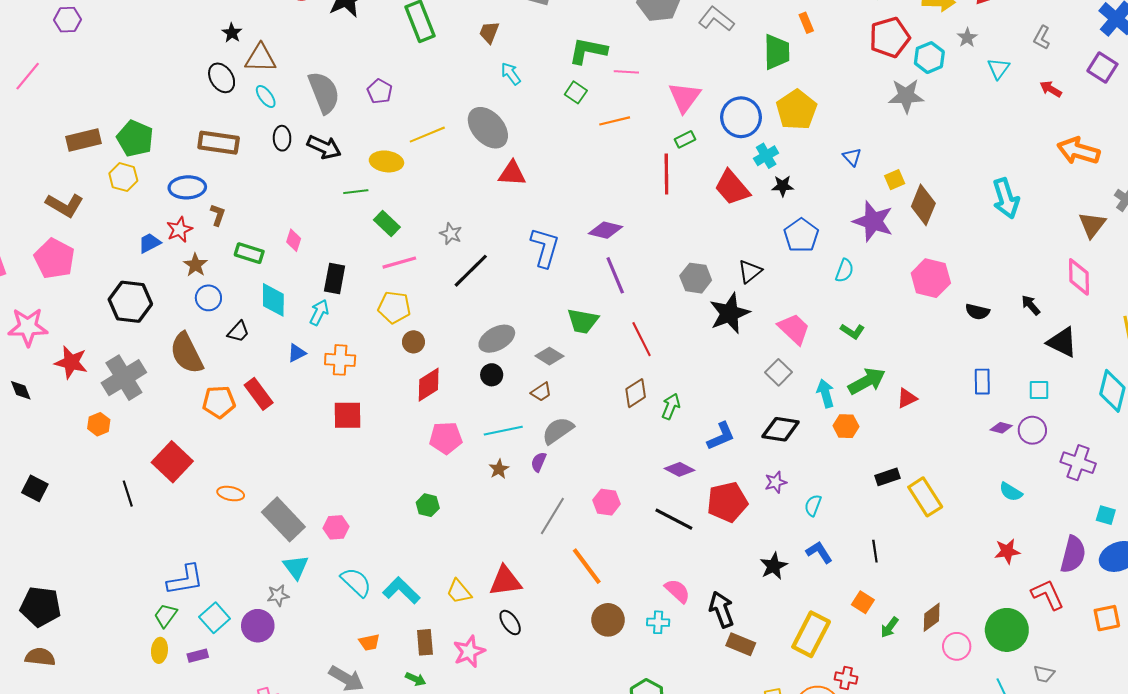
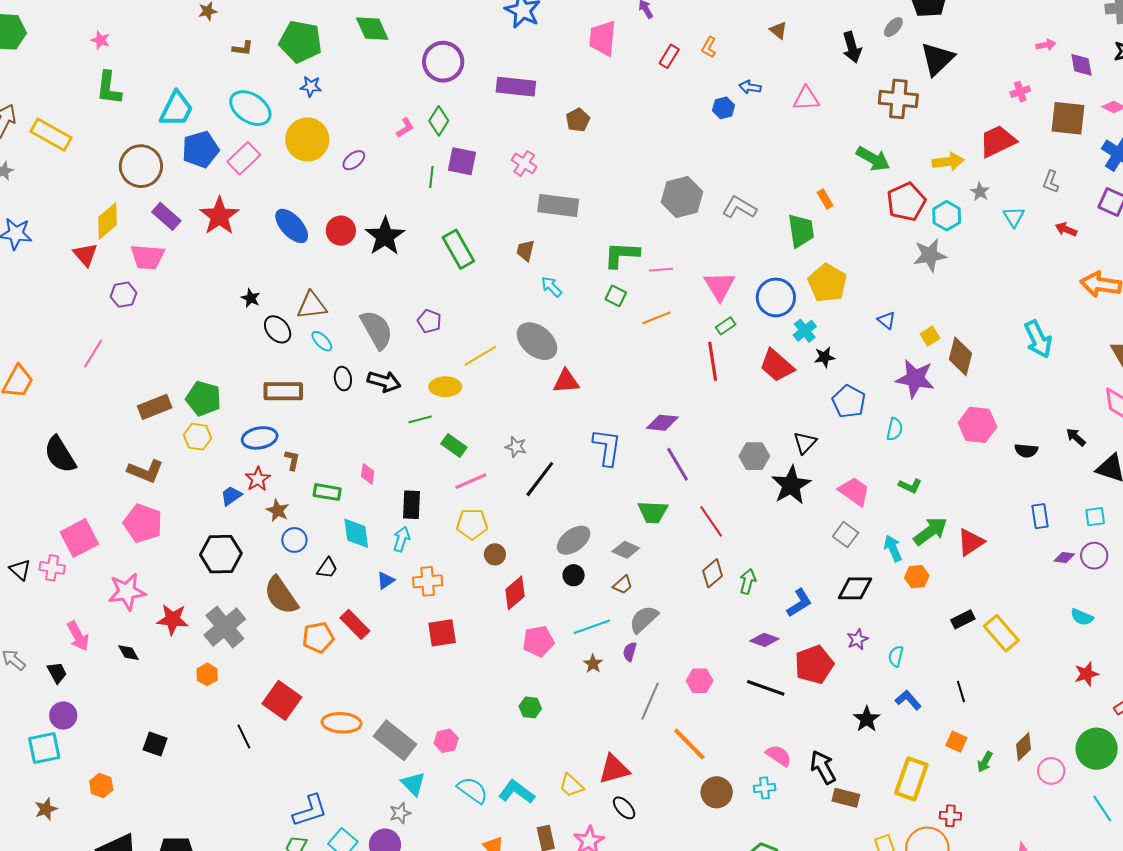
black star: (232, 33) -> (251, 298), moved
red triangle: (907, 398) -> (971, 542), size x1.4
orange ellipse: (231, 494) -> (342, 723), size x1.5

